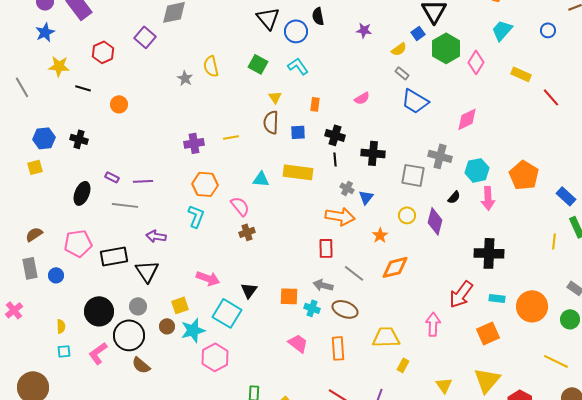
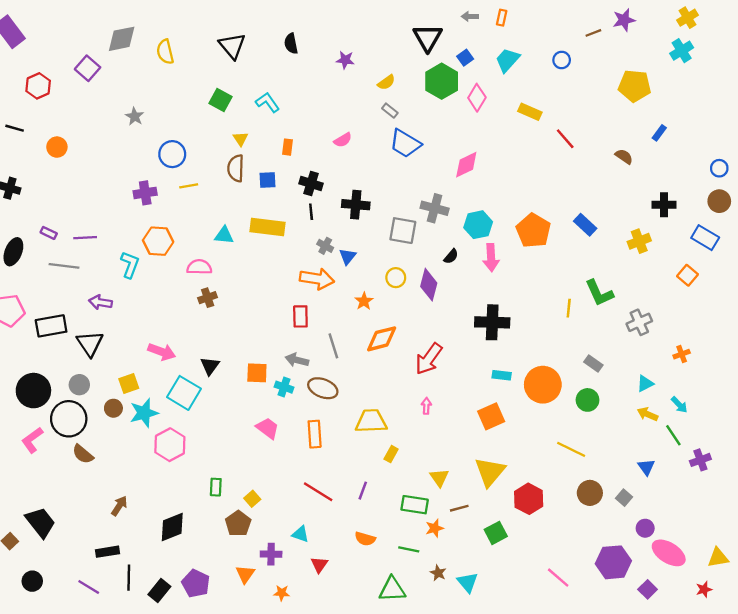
blue circle: (296, 31) -> (172, 154), moved
blue square: (418, 33) -> (465, 58), moved
yellow semicircle: (211, 66) -> (165, 52), moved
blue rectangle: (566, 196) -> (585, 225), moved
pink semicircle: (240, 206) -> (199, 267), turned -50
cyan L-shape: (196, 216) -> (130, 265), moved
gray line: (354, 273) -> (333, 346), turned 35
red arrow: (461, 294) -> (429, 359), moved
pink arrow: (433, 324) -> (426, 406), size x0.6

